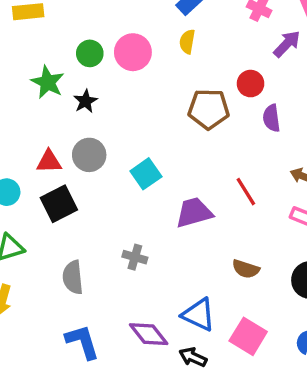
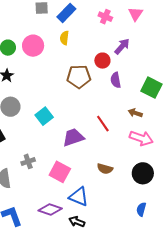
purple arrow: (287, 44) -> (122, 46), moved
gray cross: (135, 257) -> (28, 161), moved, turned -32
purple diamond: (149, 334) -> (50, 209), turned -30
pink square: (248, 336) -> (60, 172), moved

